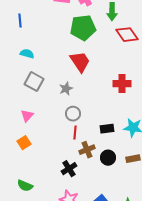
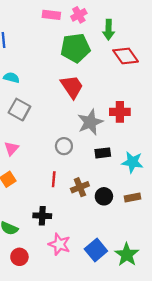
gray star: (66, 89) -> (90, 122), moved, size x1.6
black rectangle: (107, 129) -> (103, 153), moved
red line: (75, 133) -> (54, 179), moved
black cross: (69, 169) -> (42, 216), moved, turned 35

